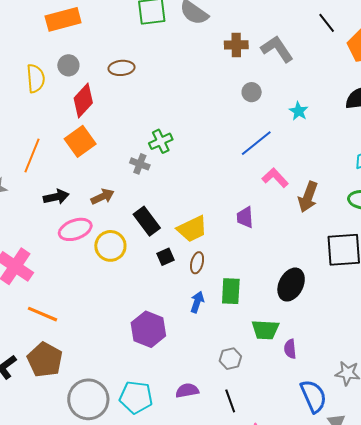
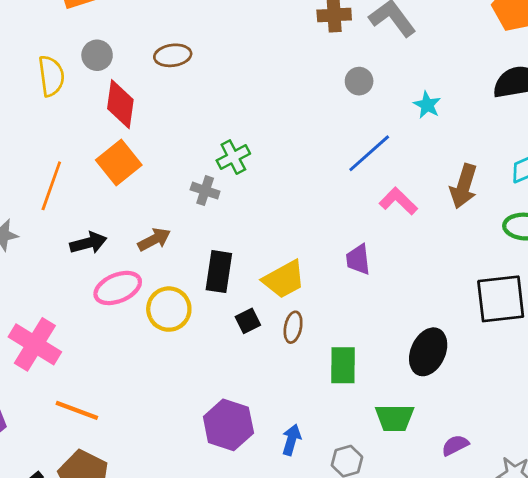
red diamond: (83, 100) -> (120, 104), turned -32
brown arrow: (308, 197) -> (464, 186), moved
black rectangle: (147, 221) -> (219, 272), turned 48
blue arrow: (197, 302) -> (292, 440), moved
purple semicircle: (290, 349) -> (455, 445), moved, turned 72

